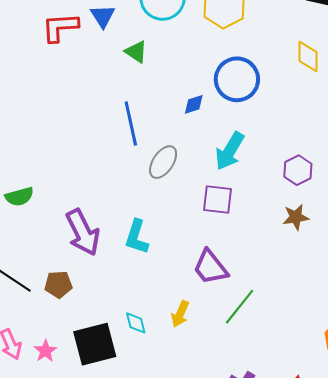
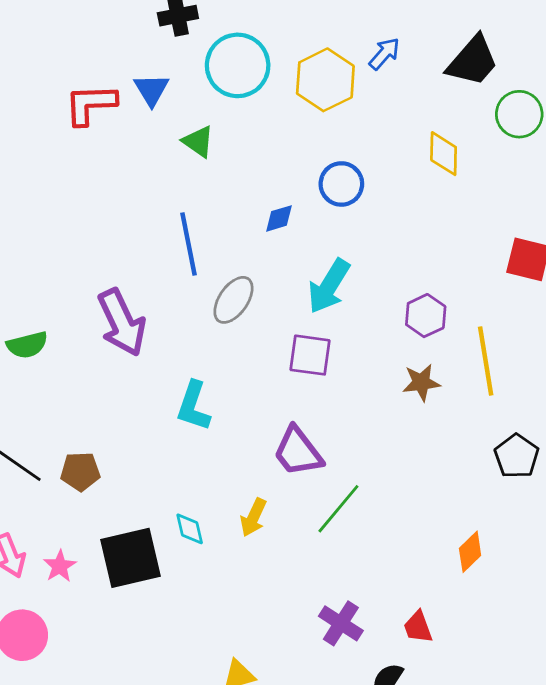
blue circle: (237, 79) -> (341, 184), size x0.7
purple arrow: (83, 232) -> (122, 323), moved

